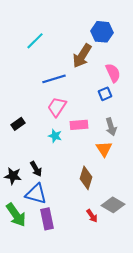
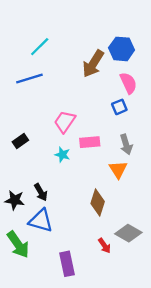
blue hexagon: (102, 32) -> (122, 49), moved
blue line: (54, 79) -> (29, 78), moved
purple rectangle: (47, 219) -> (67, 264), moved

